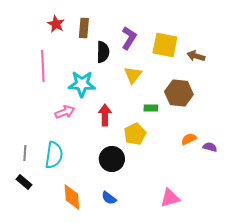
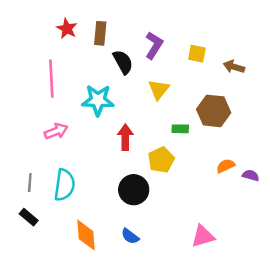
yellow square: (165, 45) -> (197, 54), size x0.6
black semicircle: (103, 52) -> (123, 62), turned -30
pink arrow: (65, 112) -> (56, 131), moved

